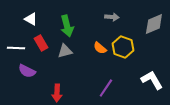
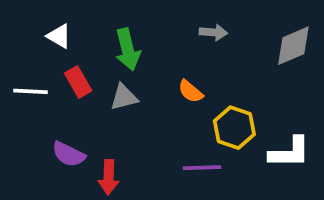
yellow hexagon: (123, 47) -> (234, 128), moved
purple semicircle: (27, 71) -> (69, 154), moved
white L-shape: (152, 80) -> (290, 152), turned 120
purple line: (106, 88) -> (202, 168), turned 54

